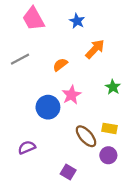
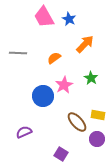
pink trapezoid: (33, 19) -> (44, 17), moved
gray line: (20, 59) -> (18, 53), turned 30
green star: (113, 87) -> (91, 78), moved

